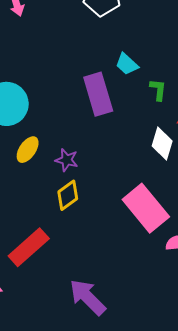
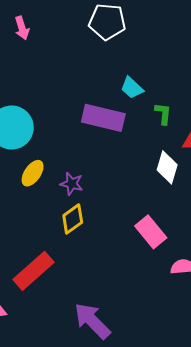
purple rectangle: (98, 94) -> (103, 118), turned -60
pink rectangle: (146, 208) -> (151, 232), size x0.7

